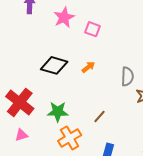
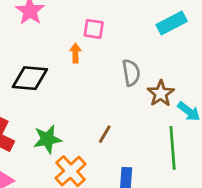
pink square: (92, 29) -> (94, 29), moved
orange arrow: (88, 67) -> (75, 53), moved, turned -40

